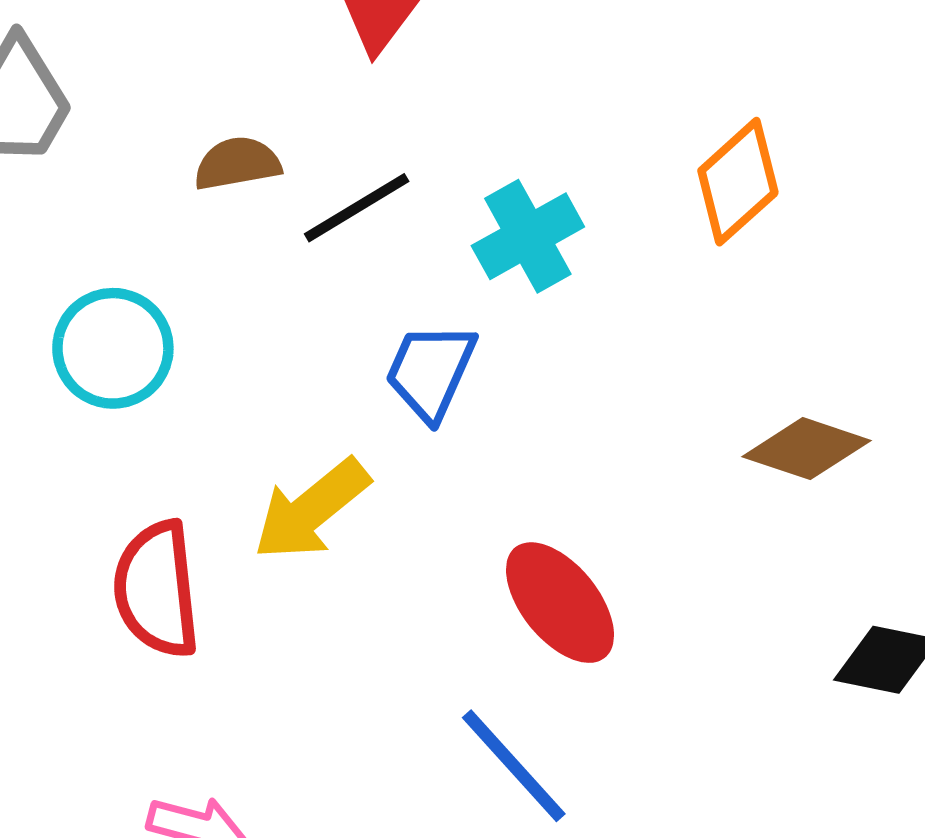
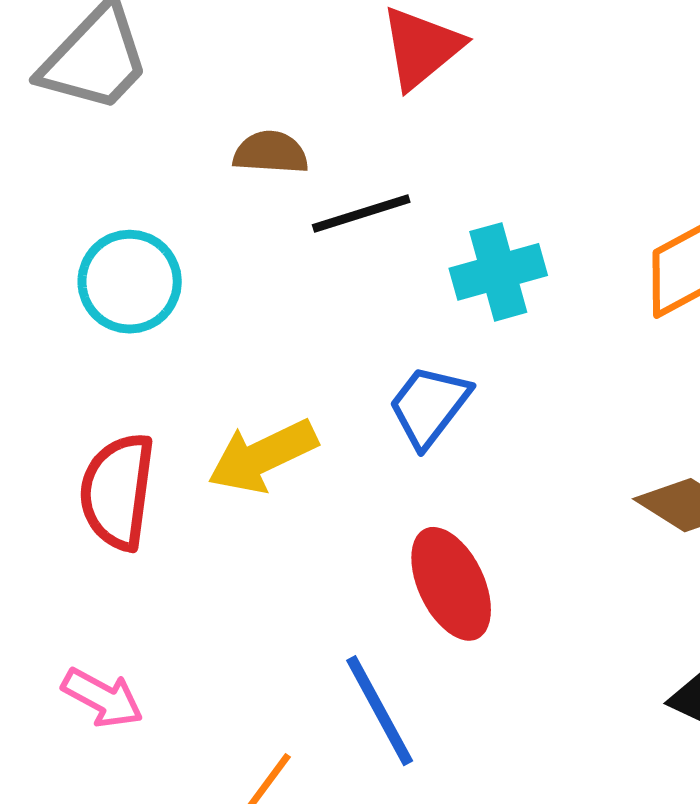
blue trapezoid: (431, 371) -> (429, 406), moved

